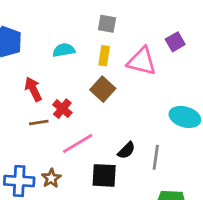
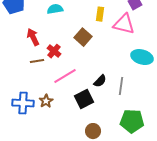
yellow rectangle: (104, 56) -> (100, 14), moved
pink triangle: (142, 61) -> (124, 24), moved
black square: (104, 175) -> (84, 99), turned -30

